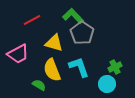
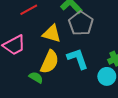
yellow semicircle: (52, 70) -> (50, 62), turned -135

